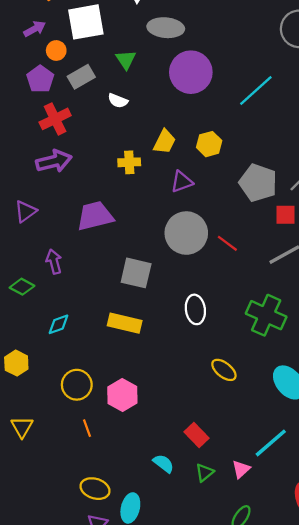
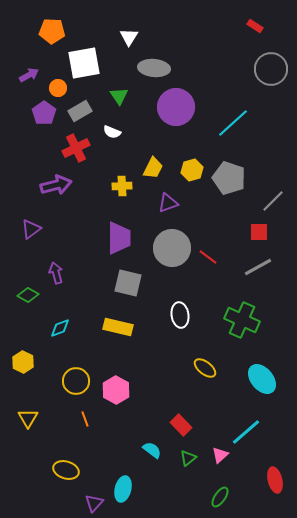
purple arrow: (35, 29) -> (29, 75), moved
red cross: (55, 119) -> (76, 148), moved
gray pentagon: (258, 183) -> (229, 178), moved
purple trapezoid: (95, 216) -> (119, 238), moved, turned 104
yellow ellipse: (95, 489) -> (66, 470), moved

